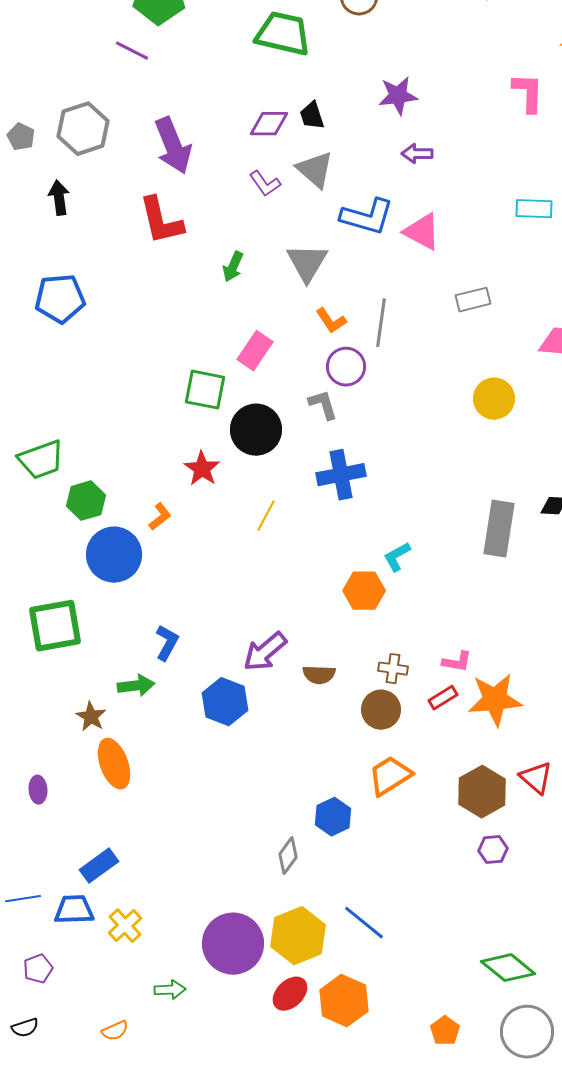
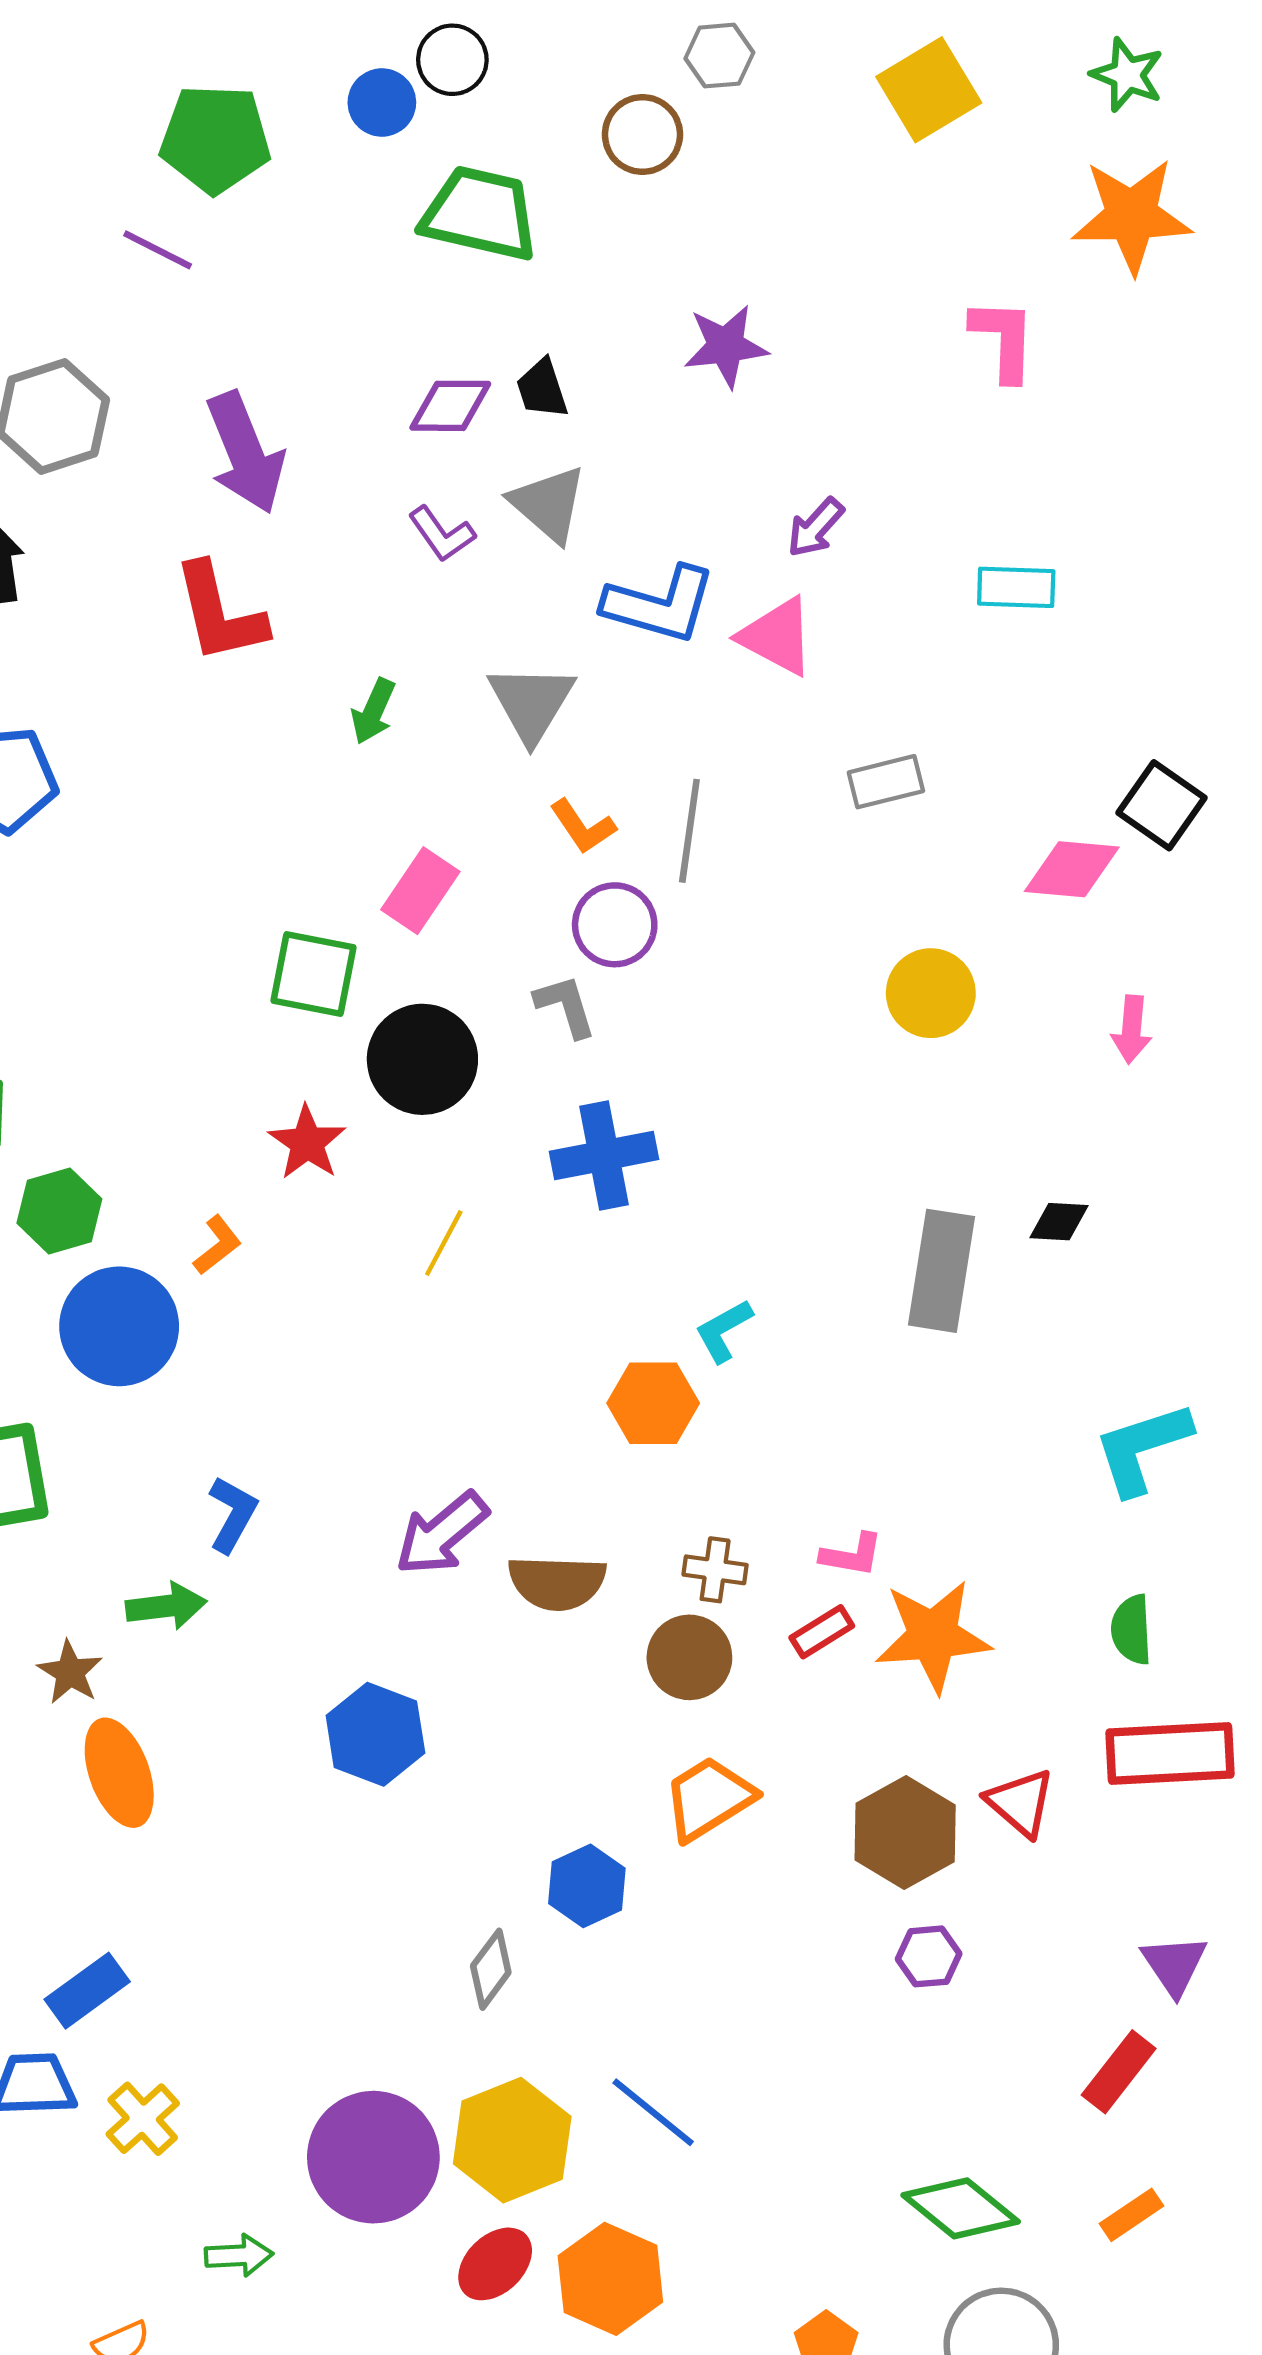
purple arrow: (417, 154) -> (815, 528), moved, turned -48
brown semicircle: (319, 675) -> (557, 1583), size x1.4
blue hexagon: (225, 702) -> (375, 1734), moved

